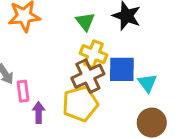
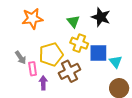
brown cross: (88, 76) -> (69, 71), moved
yellow pentagon: (80, 104) -> (51, 54), moved

